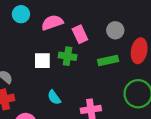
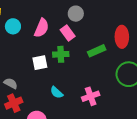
pink semicircle: (52, 23) -> (42, 28), turned 144
gray circle: (115, 30) -> (76, 14), moved

